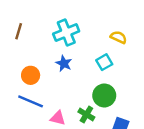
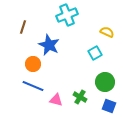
cyan cross: (66, 32) -> (67, 15), moved
blue star: (64, 63) -> (49, 45), moved, size x1.5
green circle: (104, 95) -> (105, 82), moved

